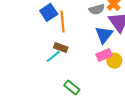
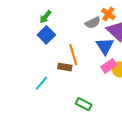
orange line: (63, 21) -> (73, 55), moved
cyan line: (53, 56) -> (42, 83), moved

